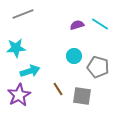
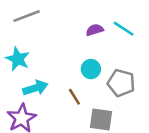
cyan star: (16, 48) -> (18, 59), turned 30
brown line: (58, 89) -> (74, 97), moved

